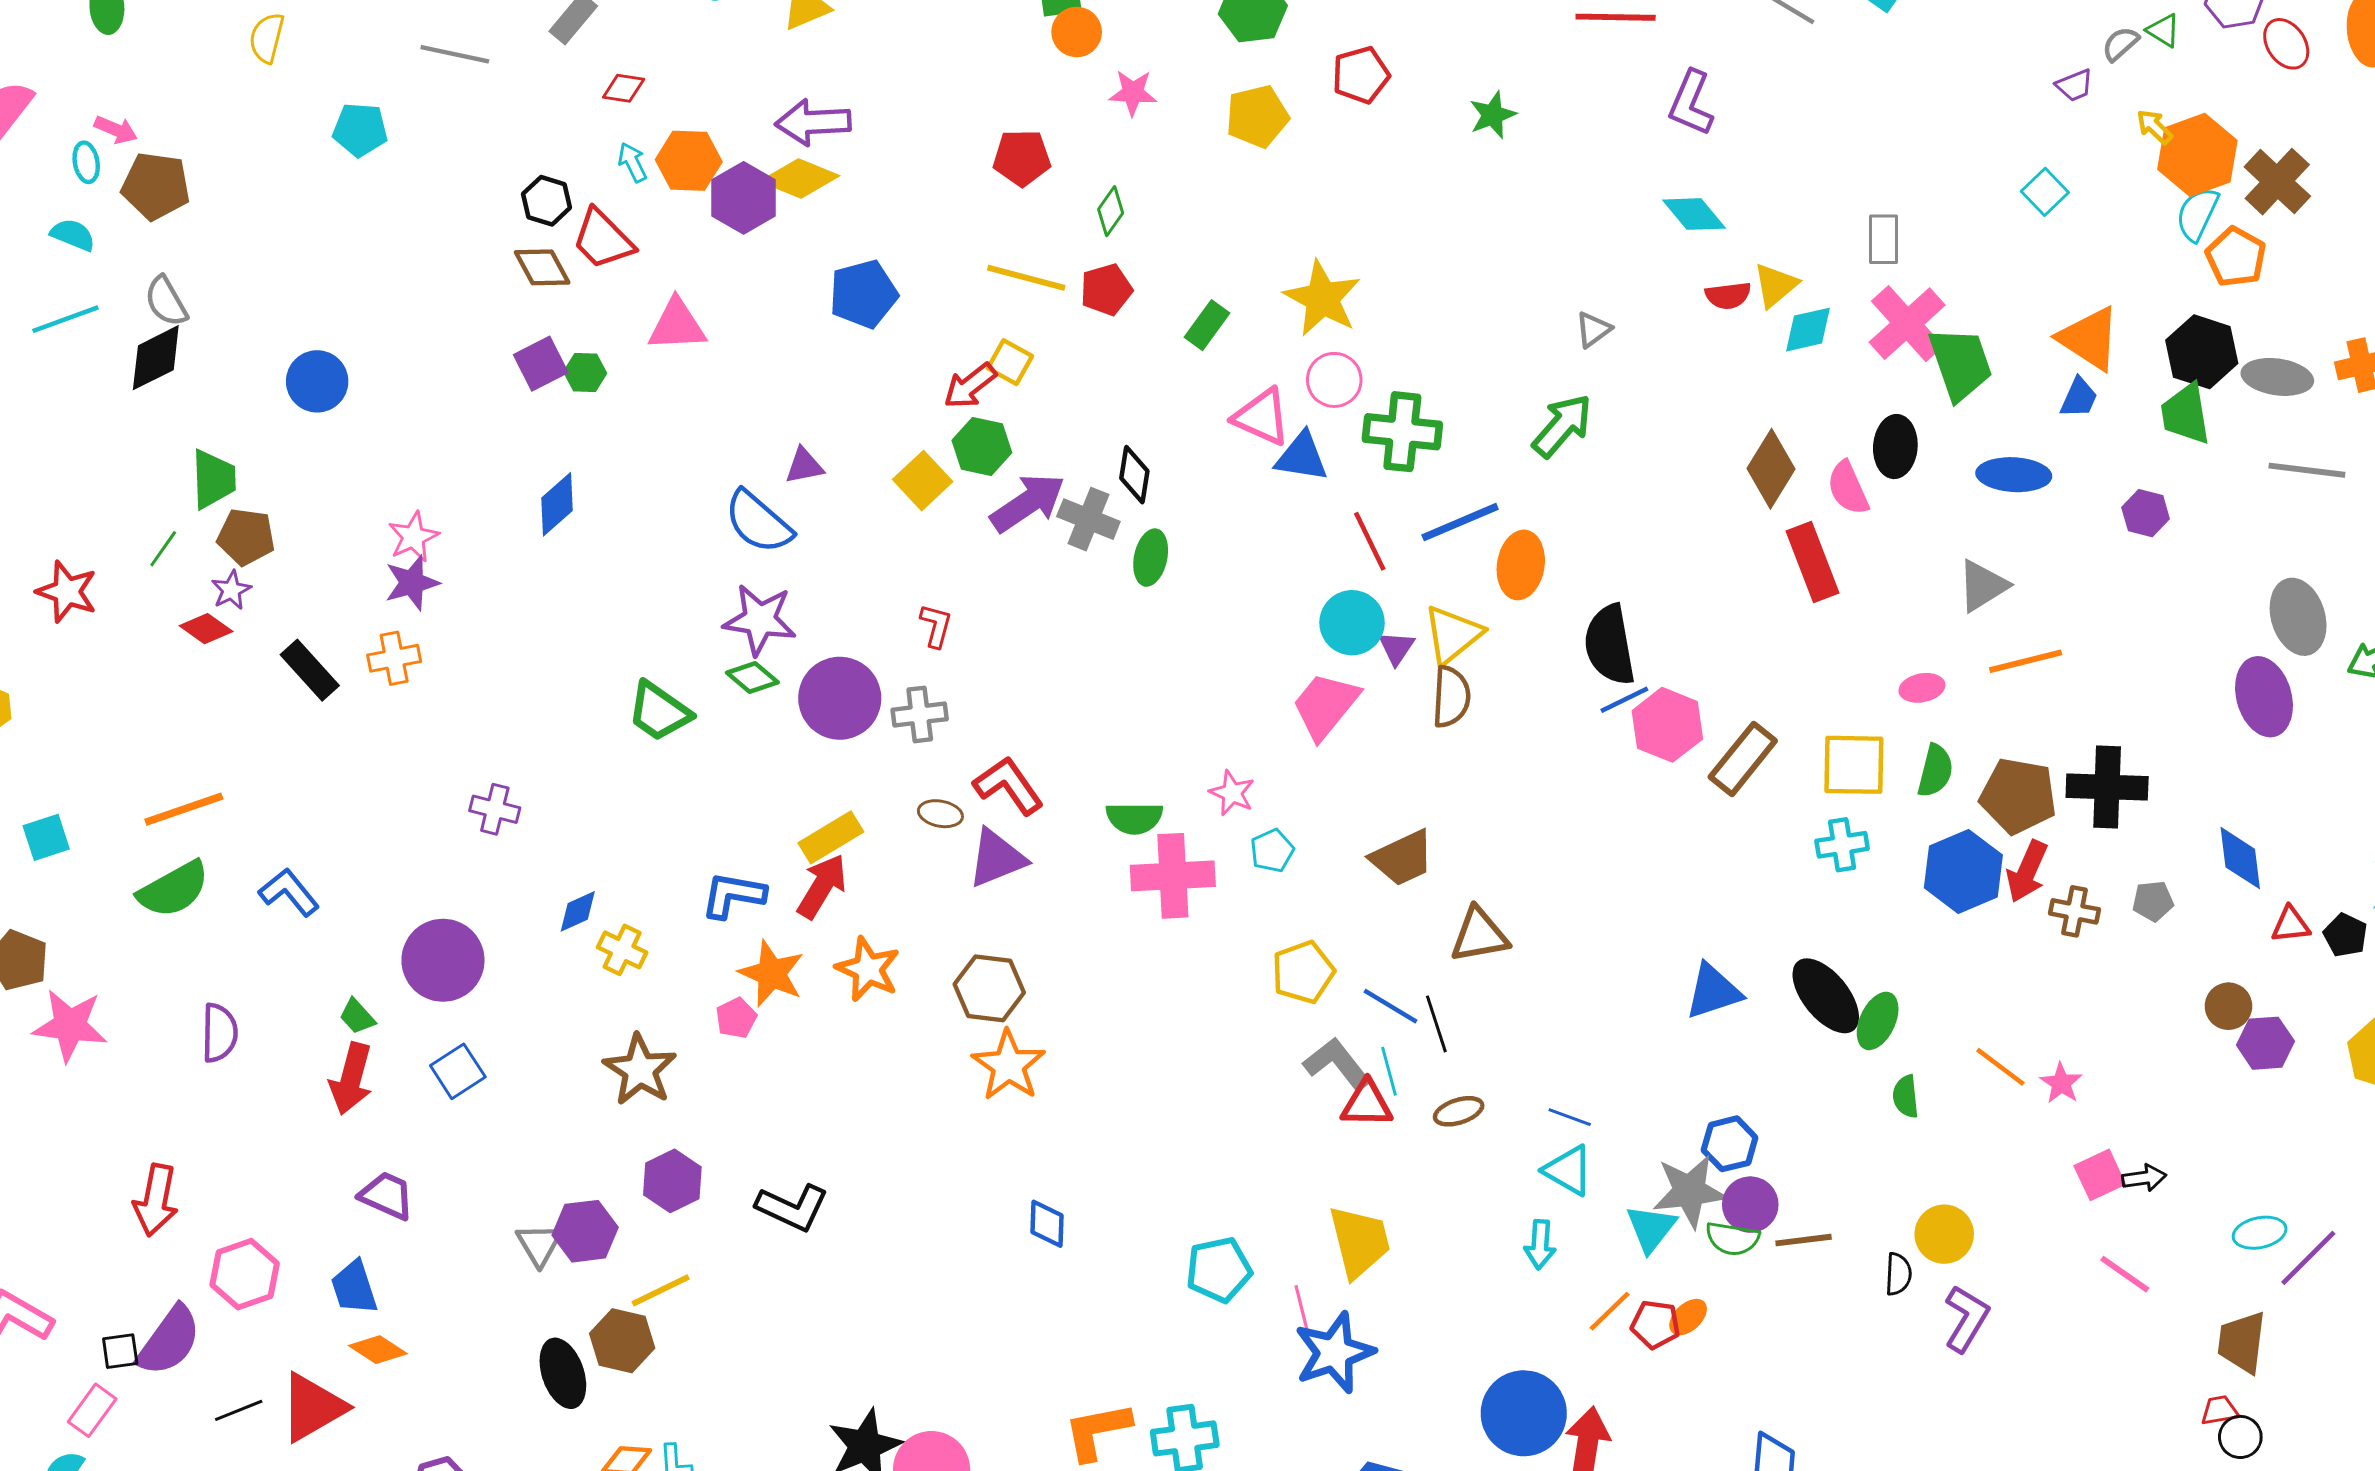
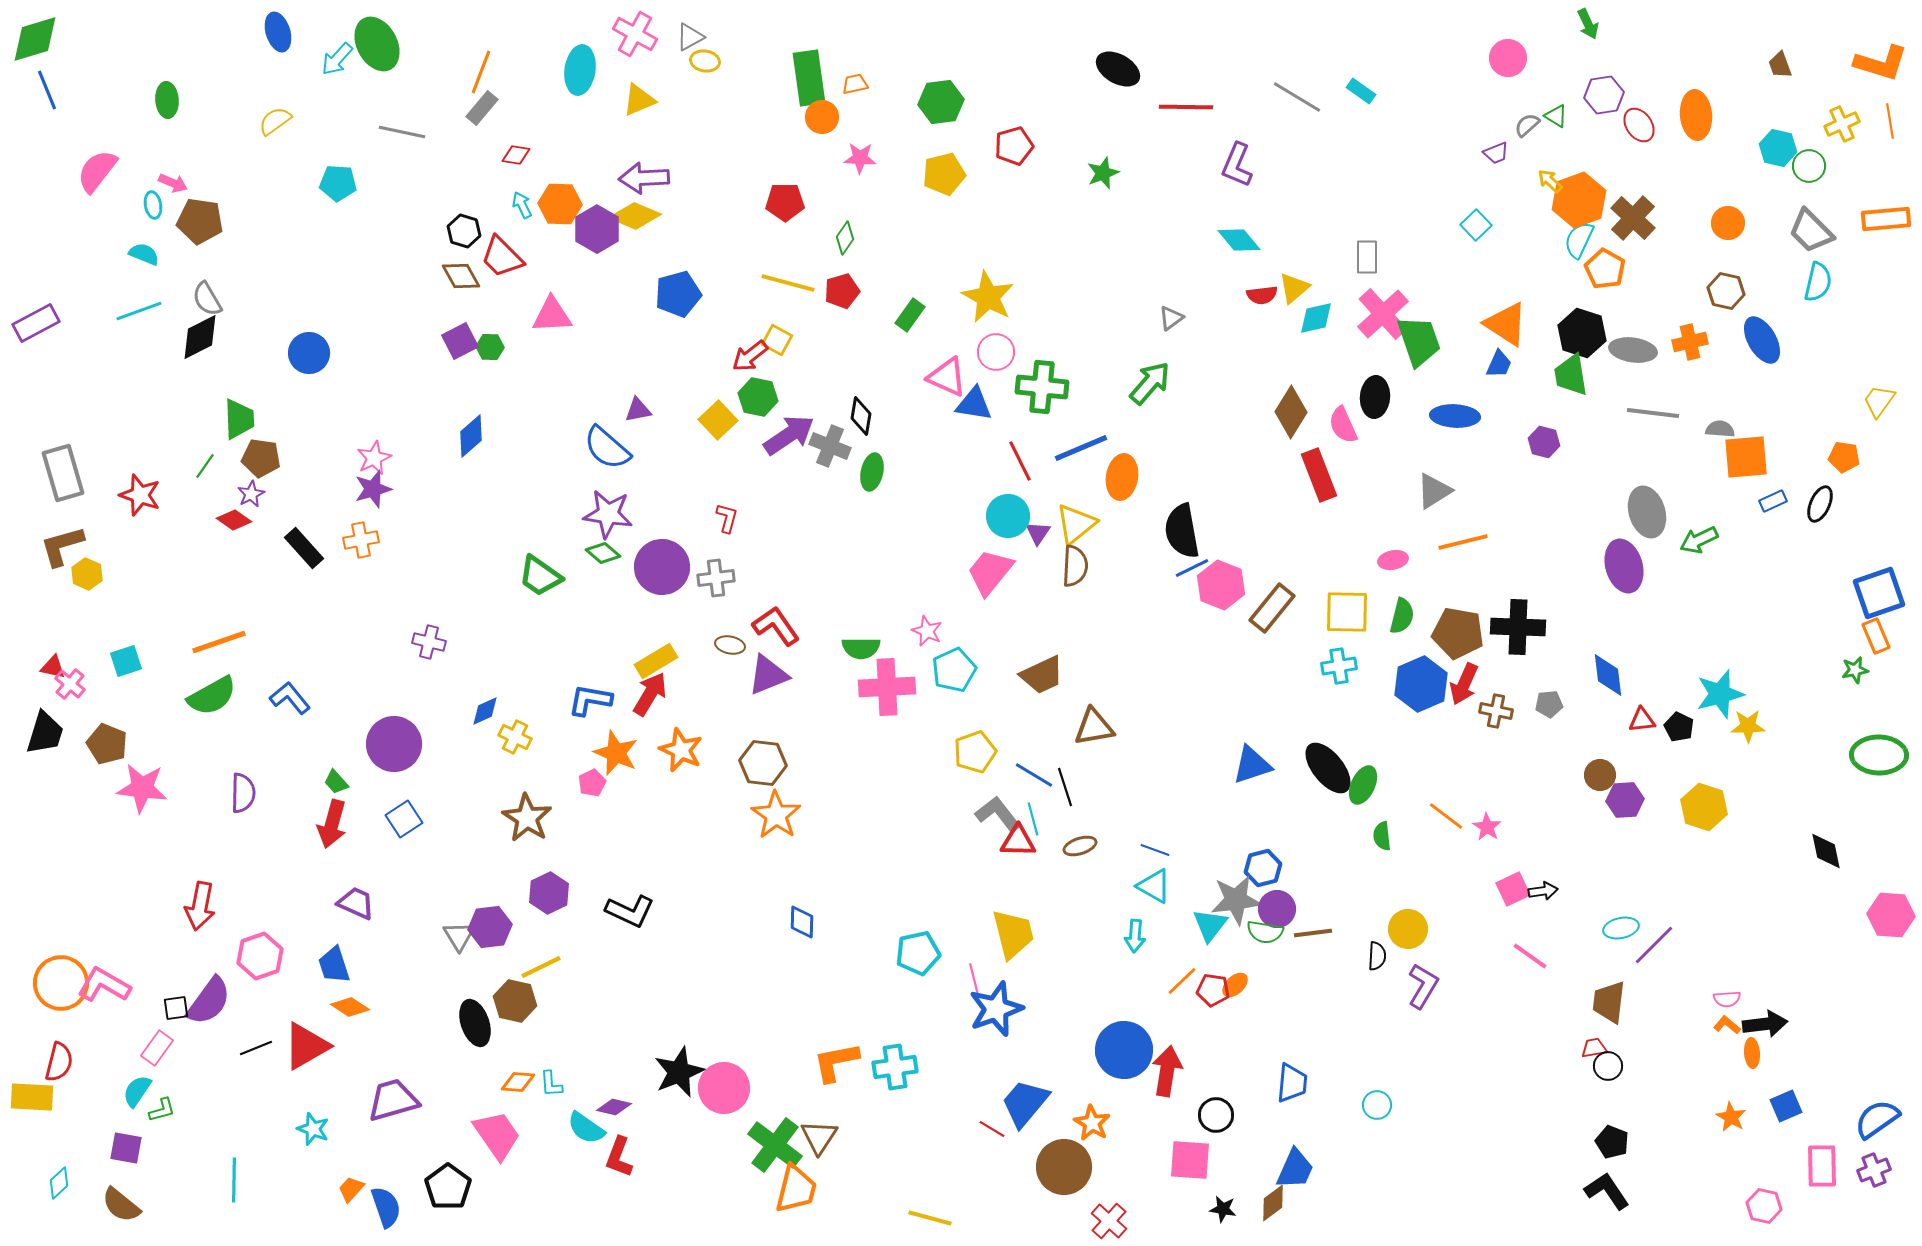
yellow semicircle: (267, 38) -> (275, 121), turned 40
cyan pentagon: (1272, 851) -> (954, 670), size x1.5

